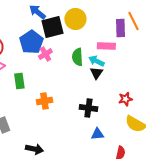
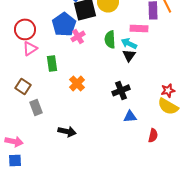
red star: (125, 99) -> (168, 90), moved
orange cross: (44, 101) -> (77, 83), turned -35
black cross: (88, 108) -> (121, 90), turned -30

